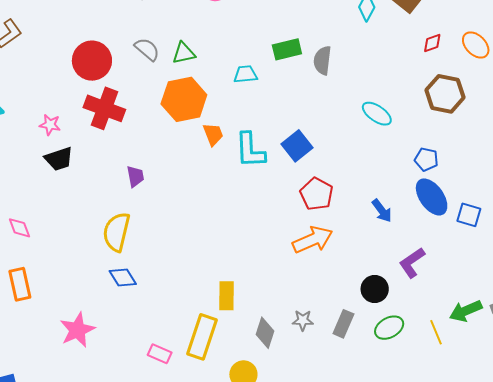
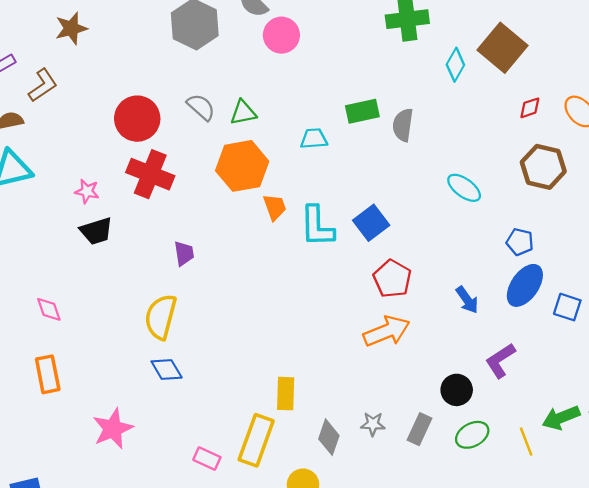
blue ellipse: (432, 197) -> (525, 285), turned 69

